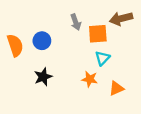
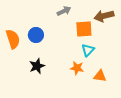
gray arrow: (76, 22) -> (64, 11), moved, turned -96
orange triangle: (116, 88) -> (100, 76), turned 32

